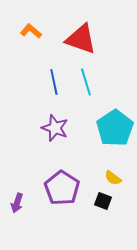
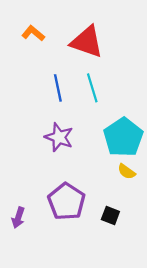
yellow semicircle: (113, 178) -> (127, 172), moved

